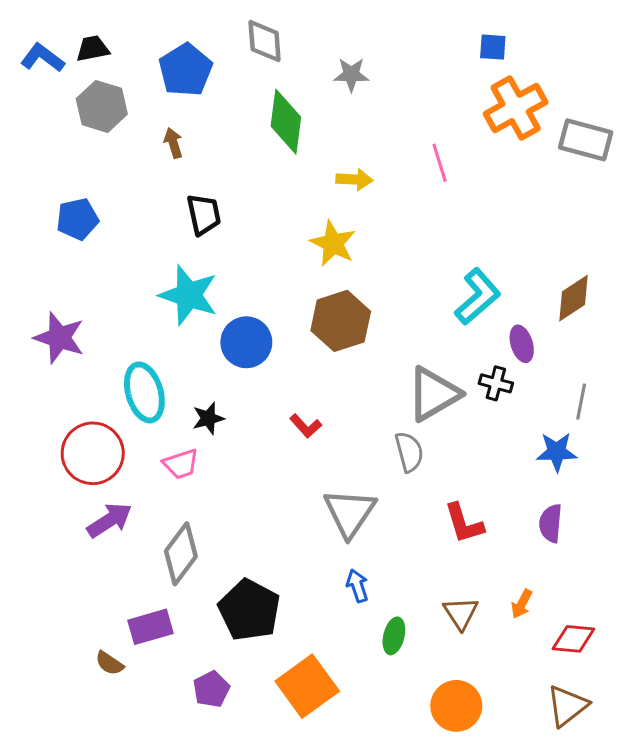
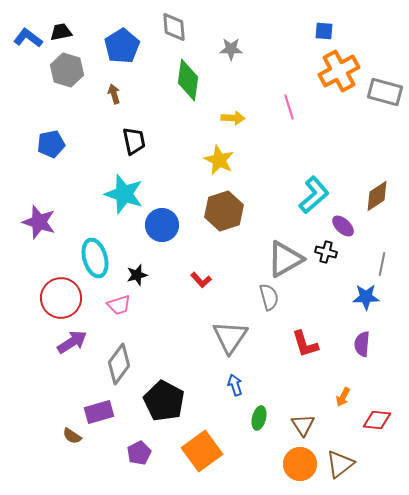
purple ellipse: (522, 344) -> (343, 226), turned -30
brown triangle: (461, 613) -> (303, 425), moved
brown triangle: (567, 706) -> (340, 464), moved

